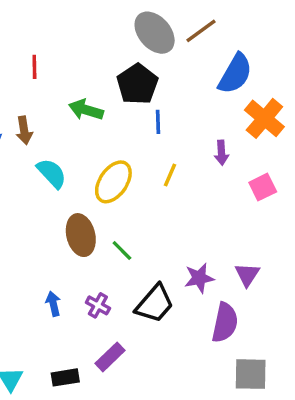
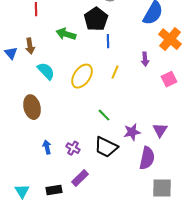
brown ellipse: (81, 235) -> (32, 107), moved
green line: (122, 251) -> (104, 115), moved
black trapezoid: (155, 304) -> (106, 147), turned 75

